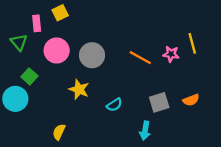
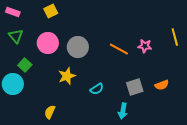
pink rectangle: (37, 23) -> (13, 12), moved, turned -64
yellow line: (192, 43) -> (175, 37), moved
yellow star: (79, 89) -> (67, 76), turned 30

